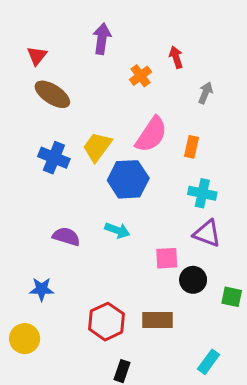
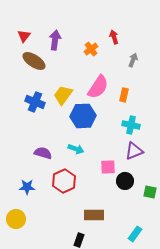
purple arrow: (102, 39) -> (55, 40), moved
purple triangle: (207, 233) -> (134, 151), turned -42
brown rectangle: (158, 320) -> (94, 215), moved
red hexagon: (106, 322) -> (64, 181), moved

